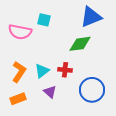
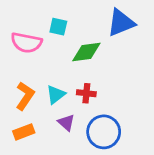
green diamond: (80, 44) -> (86, 52), moved
blue circle: (92, 90) -> (104, 132), moved

